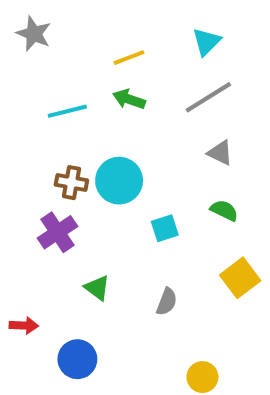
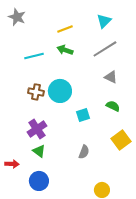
purple cross: (58, 232) -> (37, 129), moved
green triangle: (97, 288) -> (39, 151), moved

